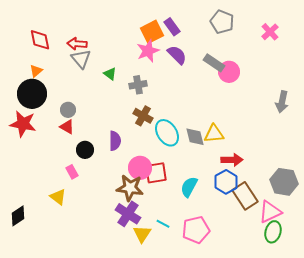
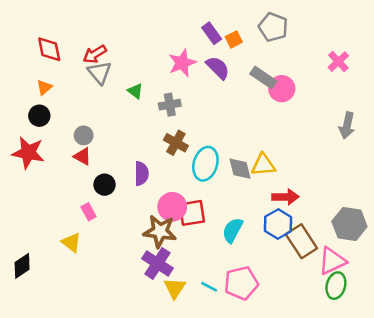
orange square: (152, 32) -> (234, 39), moved, size x0.6
pink cross: (270, 32) -> (338, 62), moved
red arrow: (77, 44) -> (95, 54), turned -36
black circle: (32, 94) -> (39, 116), size x0.6
cyan ellipse: (167, 133) -> (205, 164), turned 48
cyan line: (163, 224) -> (209, 287), moved

